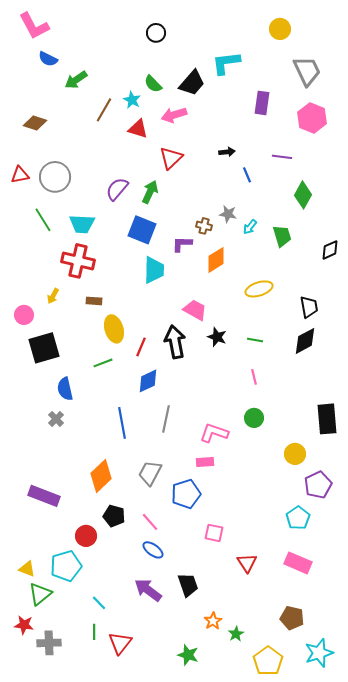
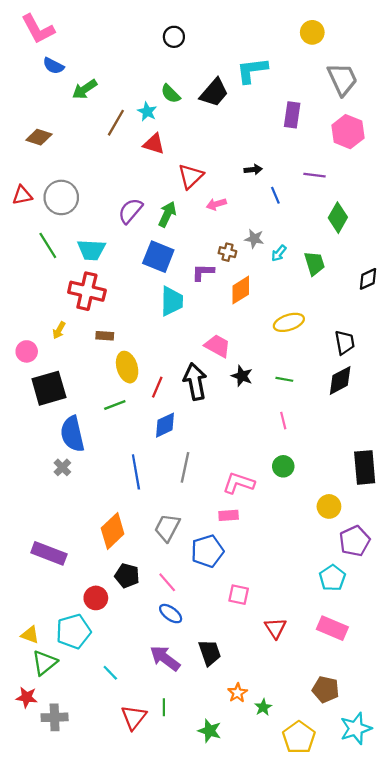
pink arrow: (174, 115) -> (216, 204), moved, size x0.7
blue semicircle: (65, 389) -> (72, 434), size x1.4
green line: (94, 632) -> (164, 707), moved

